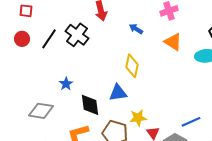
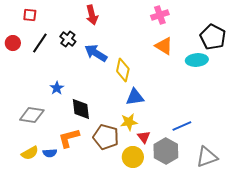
red square: (26, 11) -> (30, 15), moved
blue arrow: (136, 29) -> (96, 53), moved, size x1.6
black cross: (77, 35) -> (68, 39), size x0.7
blue triangle: (118, 93) -> (135, 97), moved

